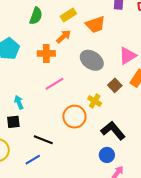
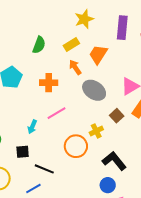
orange trapezoid: (95, 24) -> (98, 54), turned 140
orange arrow: (64, 37) -> (75, 67), moved, turned -84
yellow cross: (95, 101) -> (96, 131), turned 32
cyan arrow: (19, 102) -> (32, 127), moved, turned -136
black square: (13, 122) -> (23, 152), moved

